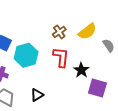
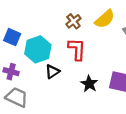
black star: (81, 70) -> (89, 84), moved
black triangle: (37, 95) -> (52, 72), moved

